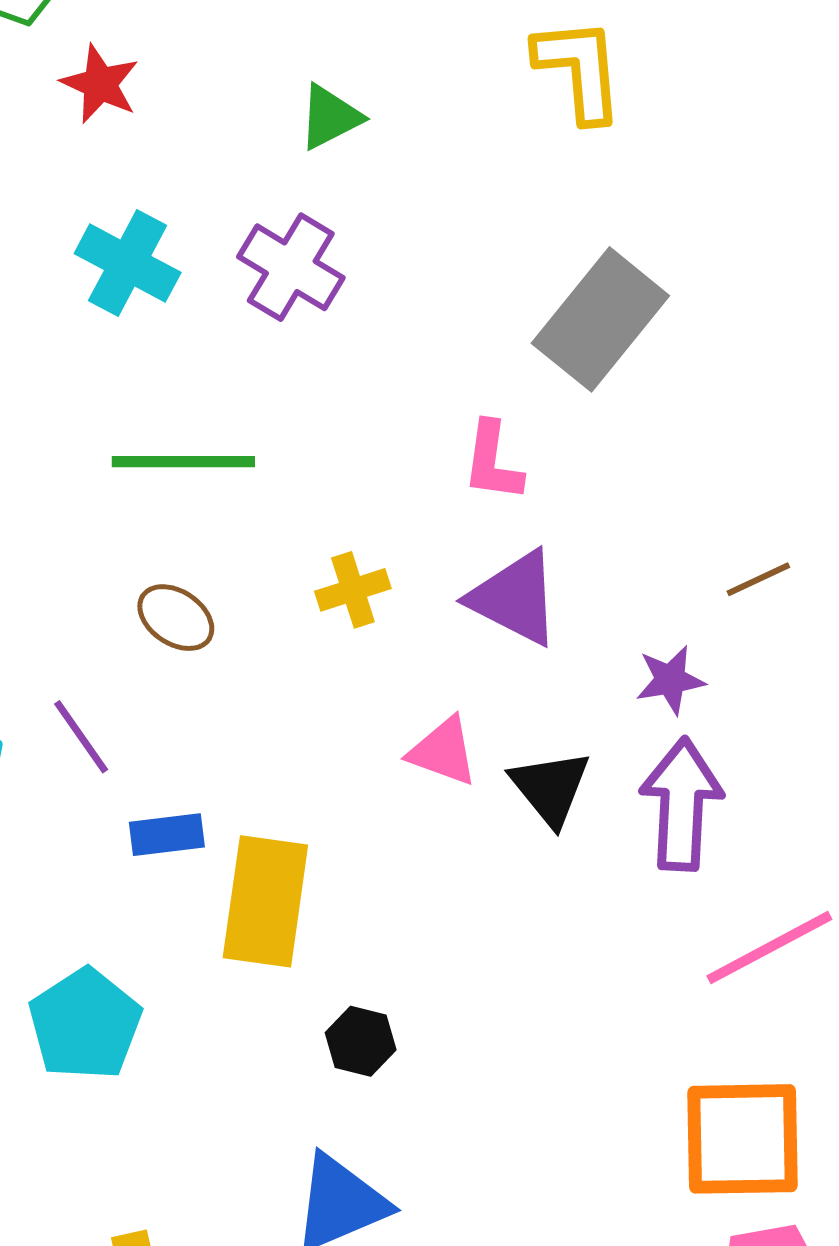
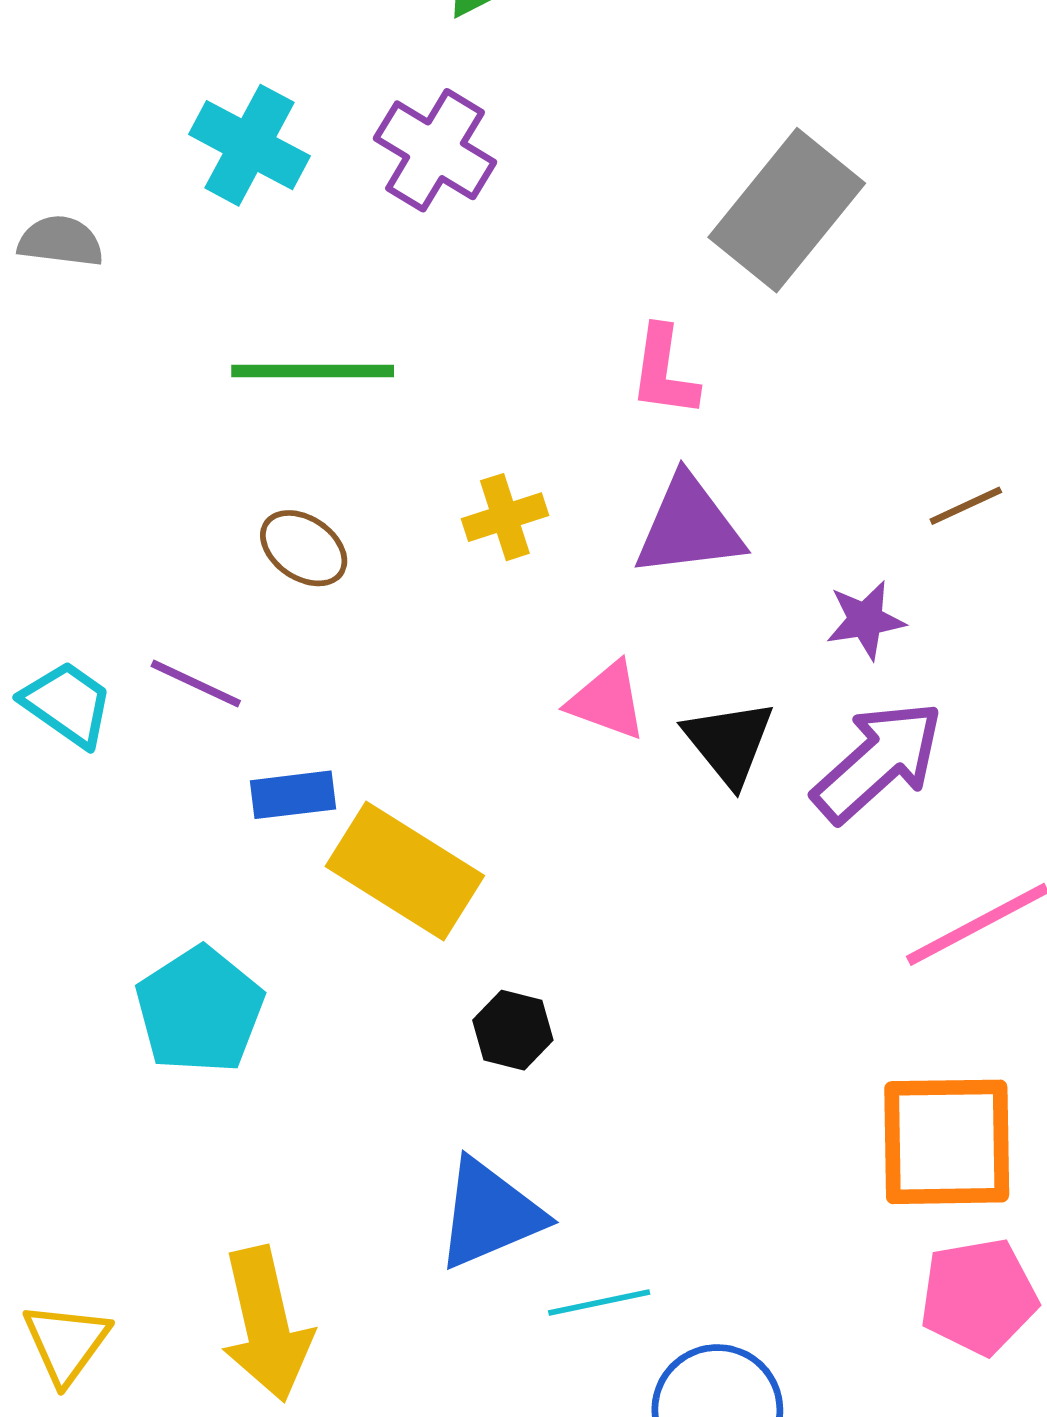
purple triangle: (515, 598) -> (689, 527), turned -34
purple line: (81, 737) -> (196, 683), turned -30
purple arrow: (681, 804) -> (878, 761), turned 45
yellow rectangle: (265, 901) -> (405, 871), turned -66

